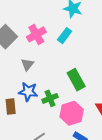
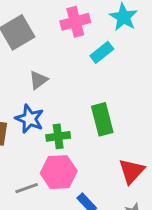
pink cross: (36, 34) -> (75, 22), moved
pink hexagon: (72, 113) -> (59, 172), moved

